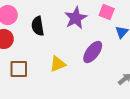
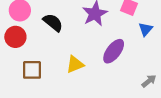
black semicircle: (38, 26) -> (53, 23), turned 138

